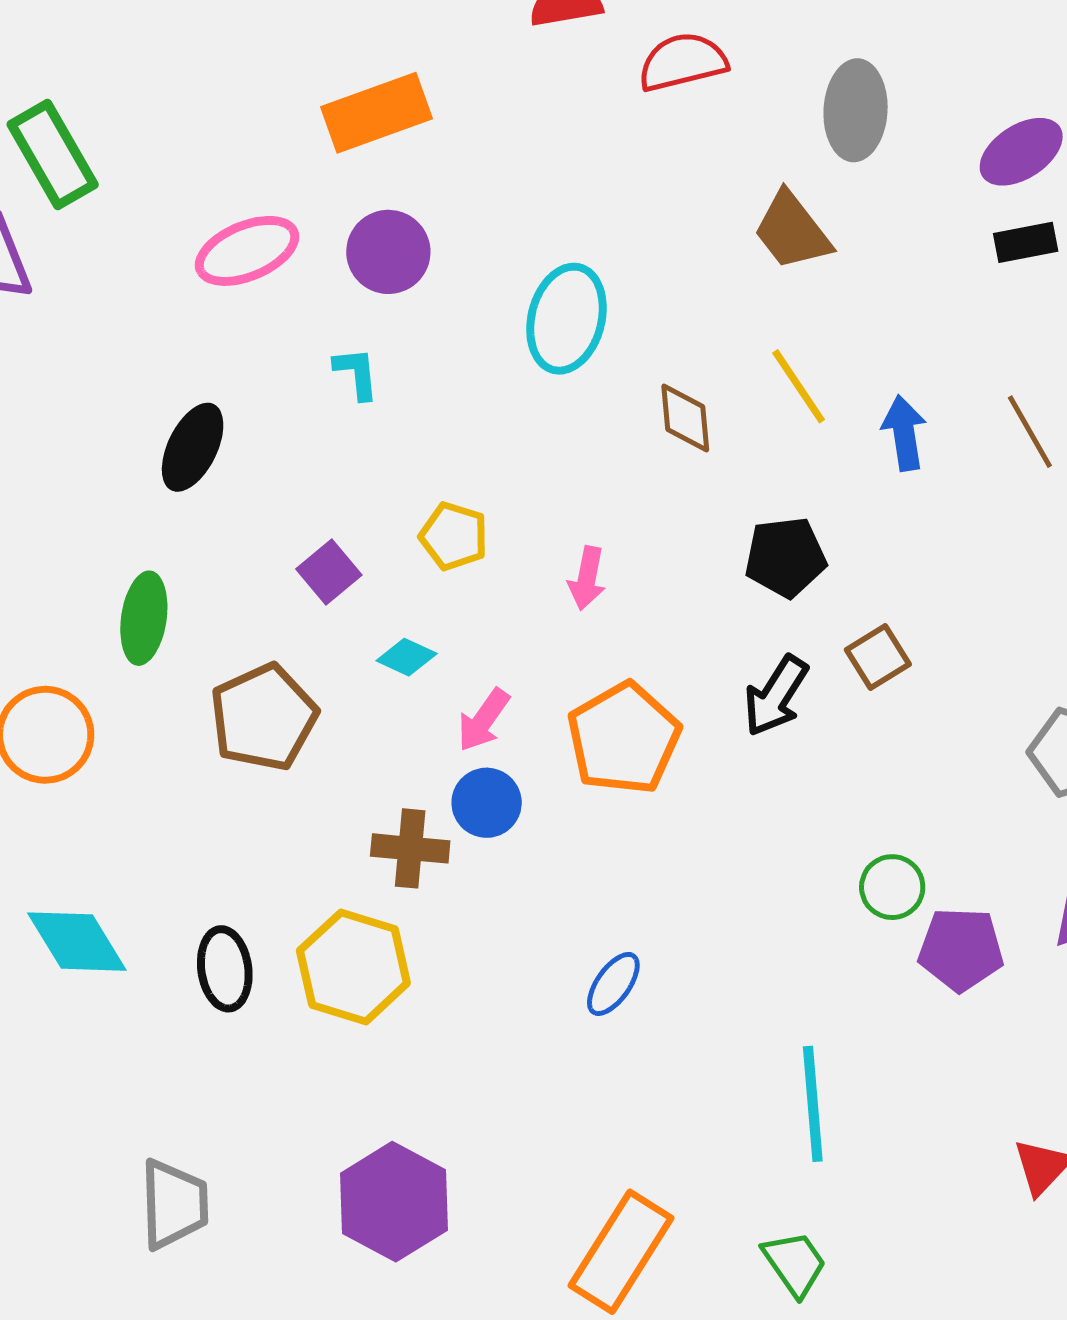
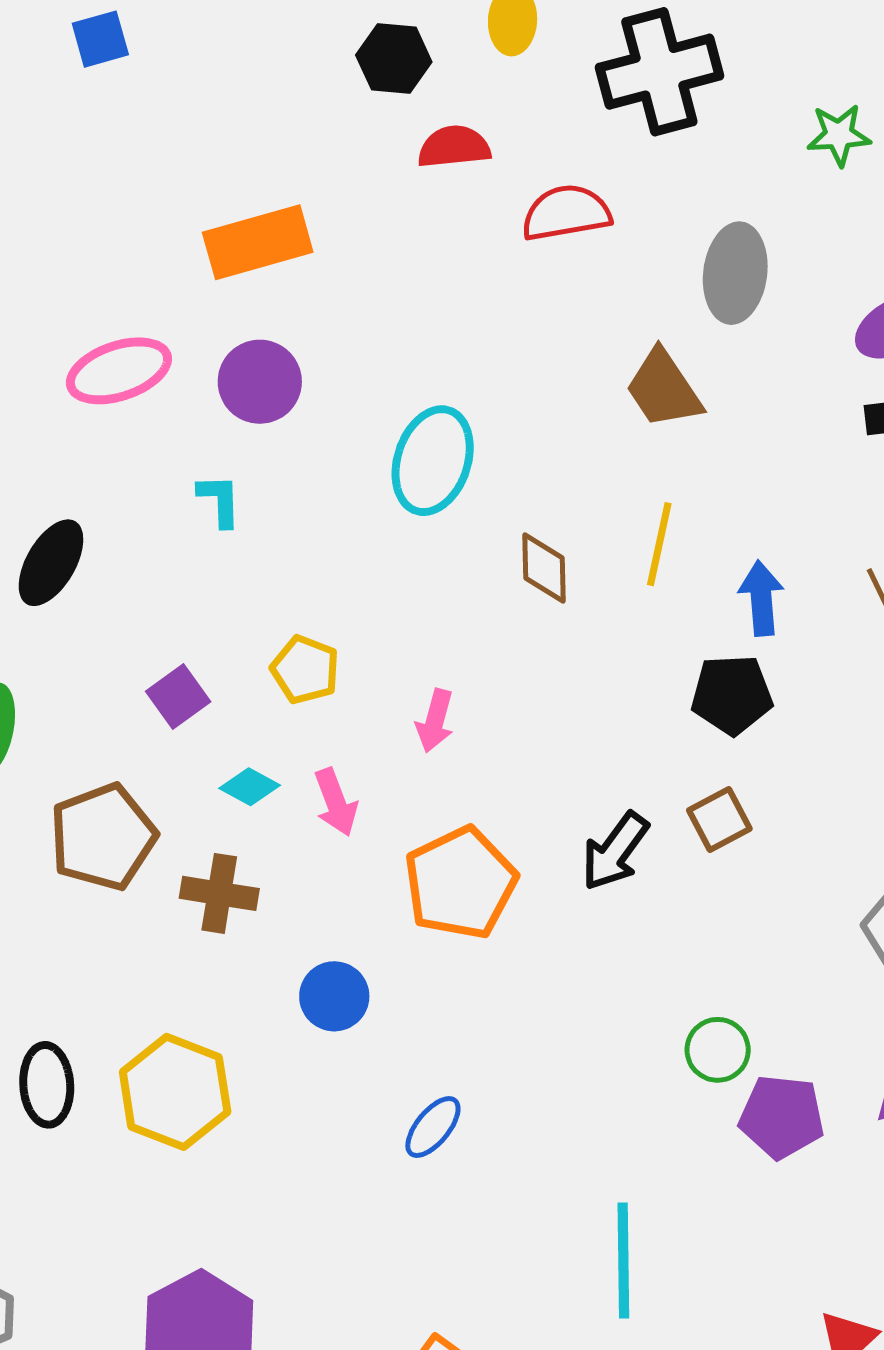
yellow line: (799, 386) -> (659, 544), turned 42
black pentagon: (785, 557) -> (732, 695), moved
pink arrow: (483, 720) -> (336, 802), moved, turned -60
blue circle: (487, 803) -> (334, 996), moved
brown cross: (410, 848) -> (219, 893), moved

